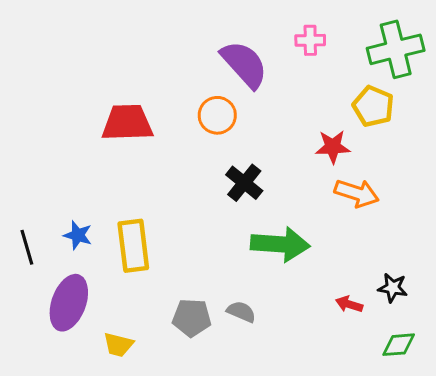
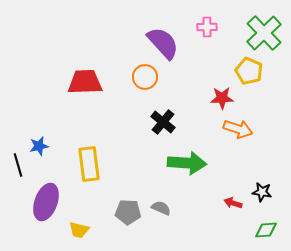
green cross: (396, 49) -> (264, 33), turned -30
blue star: (78, 235) -> (39, 146), moved, turned -30

